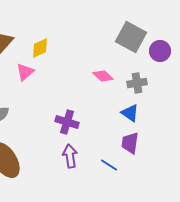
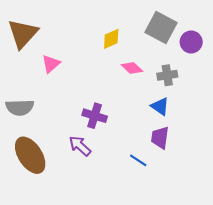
yellow diamond: (40, 48) -> (111, 39), moved
purple arrow: (70, 156) -> (80, 146), moved, turned -40

